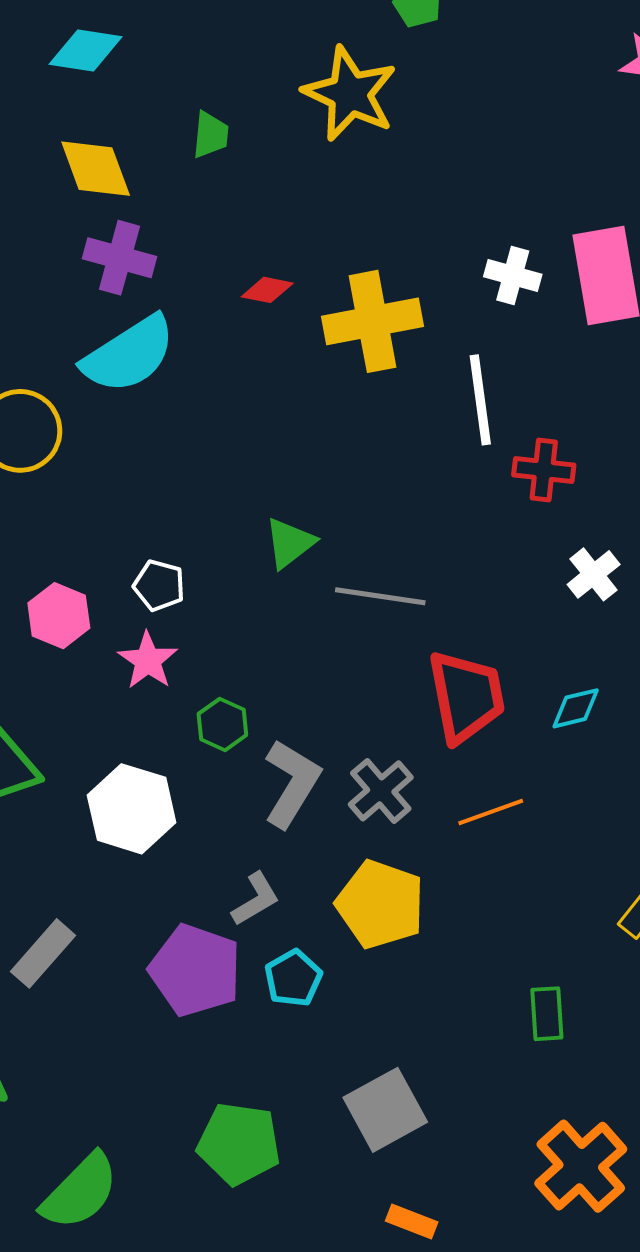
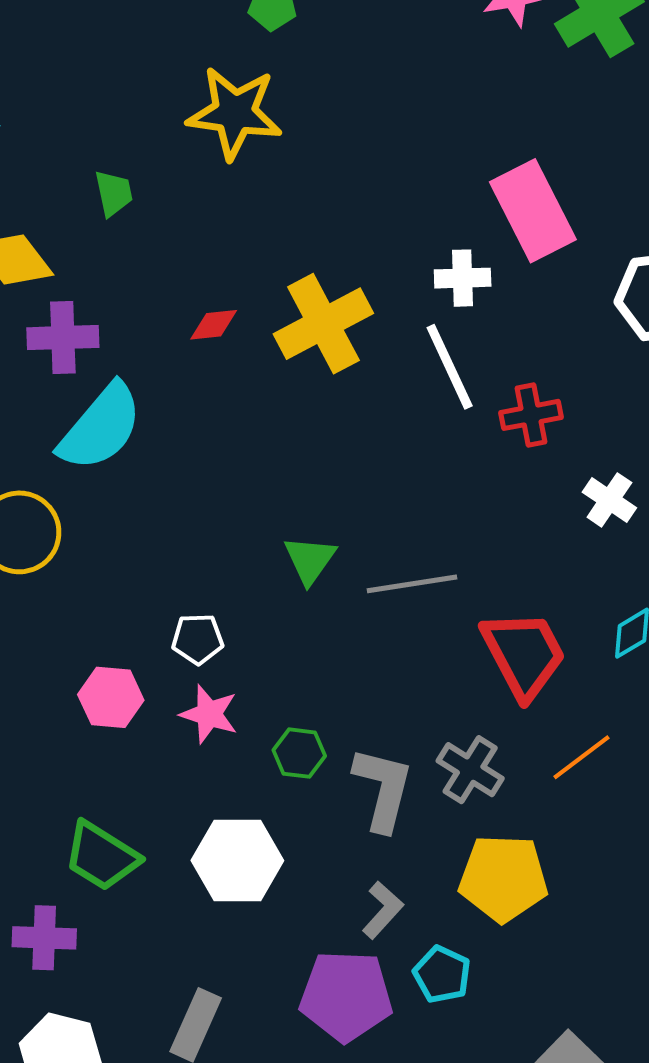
white cross: (513, 275) -> (463, 278), moved

